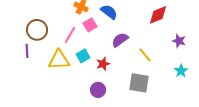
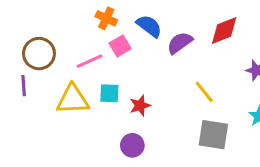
pink line: (70, 35) -> (89, 61), turned 36
purple semicircle: (120, 40) -> (180, 43), moved
cyan square: (83, 56) -> (109, 93), turned 32
gray square: (139, 83) -> (213, 135), moved

